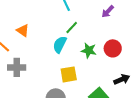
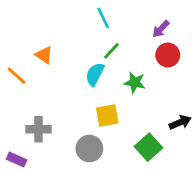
red circle: (113, 48) -> (168, 55), moved
gray cross: (17, 67) -> (39, 129), moved

